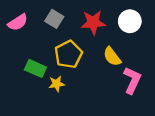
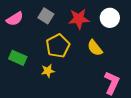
green rectangle: (35, 68) -> (18, 58), moved
pink L-shape: (132, 80) -> (112, 83), moved

